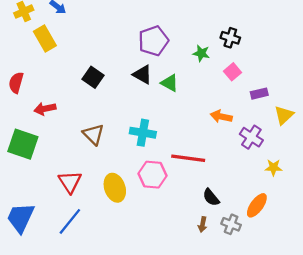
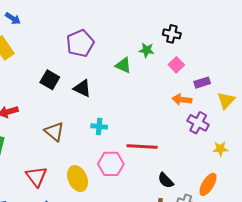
purple pentagon: (153, 41) -> (80, 43), moved
black triangle: (142, 74) -> (82, 88), moved
green triangle: (170, 83) -> (123, 65), moved
orange arrow: (221, 116) -> (182, 100), moved
cyan cross: (143, 133) -> (99, 126), size x0.7

